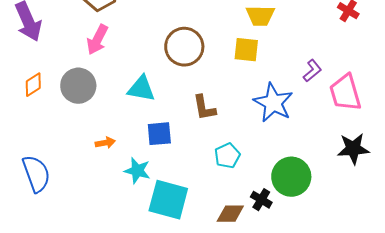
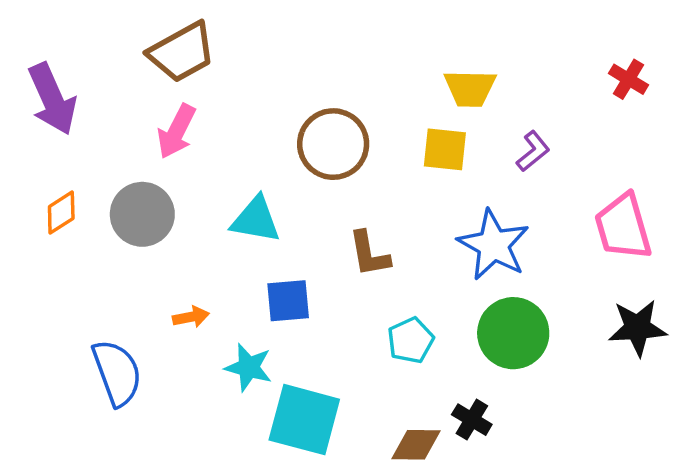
purple L-shape: (312, 71) -> (533, 151), moved
blue semicircle: (36, 174) -> (117, 373), moved
green circle: (291, 177) -> (513, 333), moved

